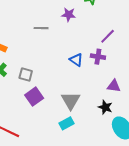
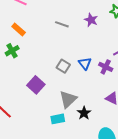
gray square: (26, 75) -> (63, 66), moved
purple square: (34, 97) -> (36, 85), turned -30
black star: (105, 107) -> (84, 113), moved

